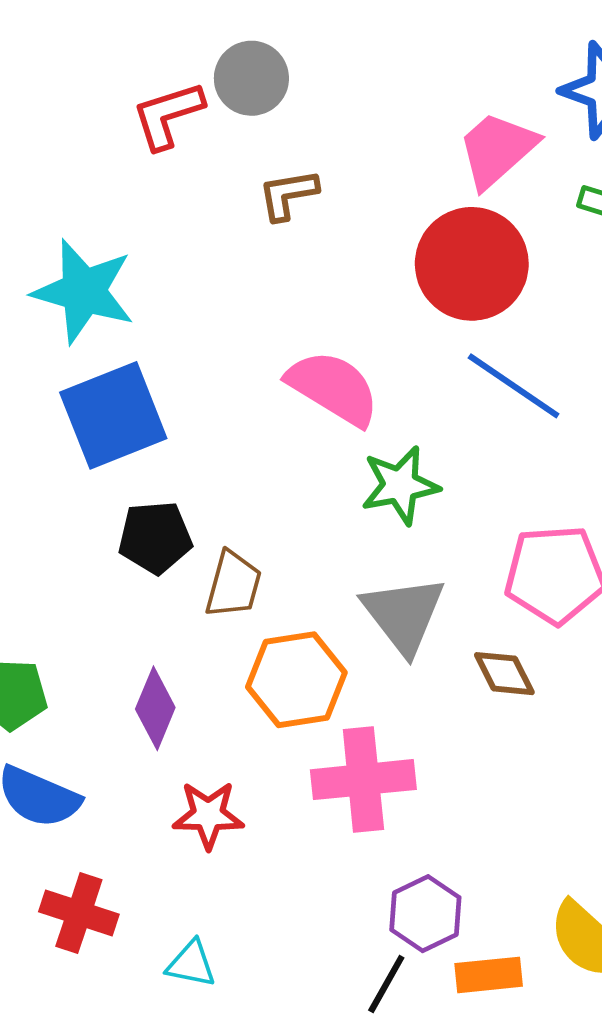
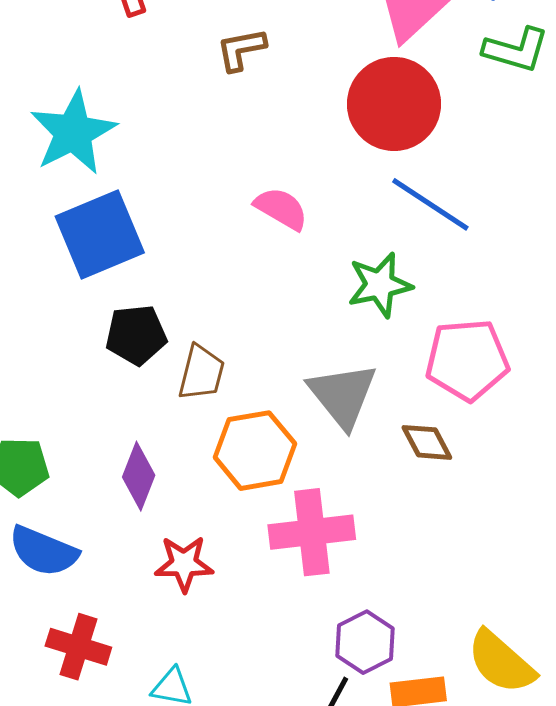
cyan star: (84, 291) -> (73, 132), turned 30
pink semicircle: (333, 388) -> (281, 209), size x0.7
green star: (400, 485) -> (380, 285), moved

